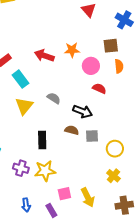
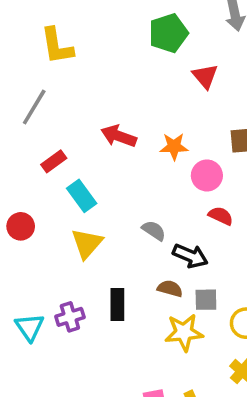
red arrow: (44, 56) -> (119, 136), moved
gray semicircle: (54, 98) -> (154, 231), moved
purple cross: (21, 168) -> (70, 317), moved, turned -35
yellow star: (45, 171) -> (184, 332), moved

